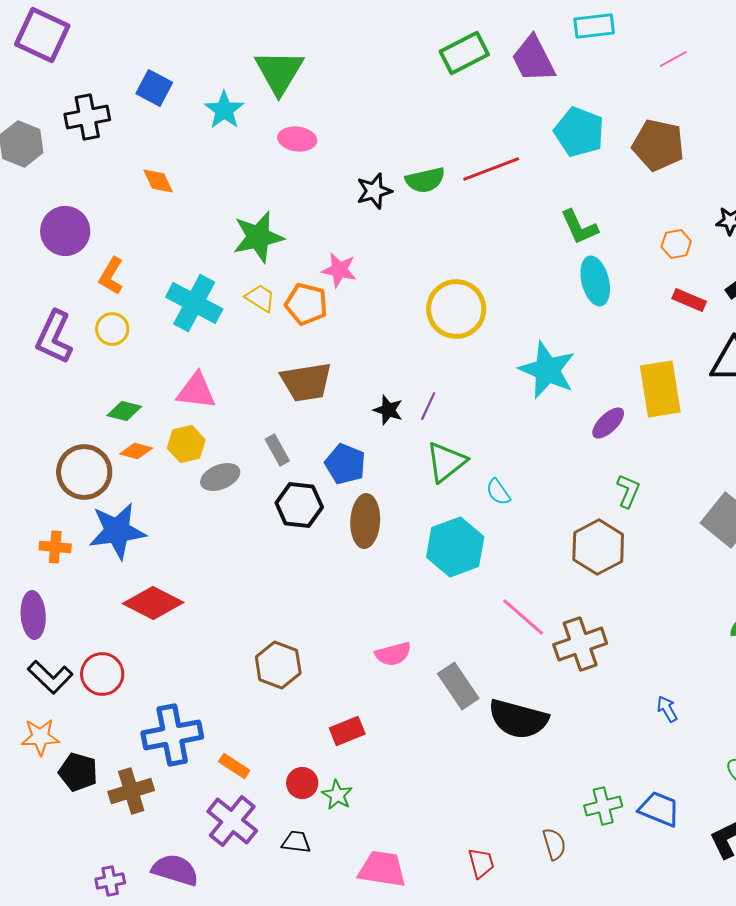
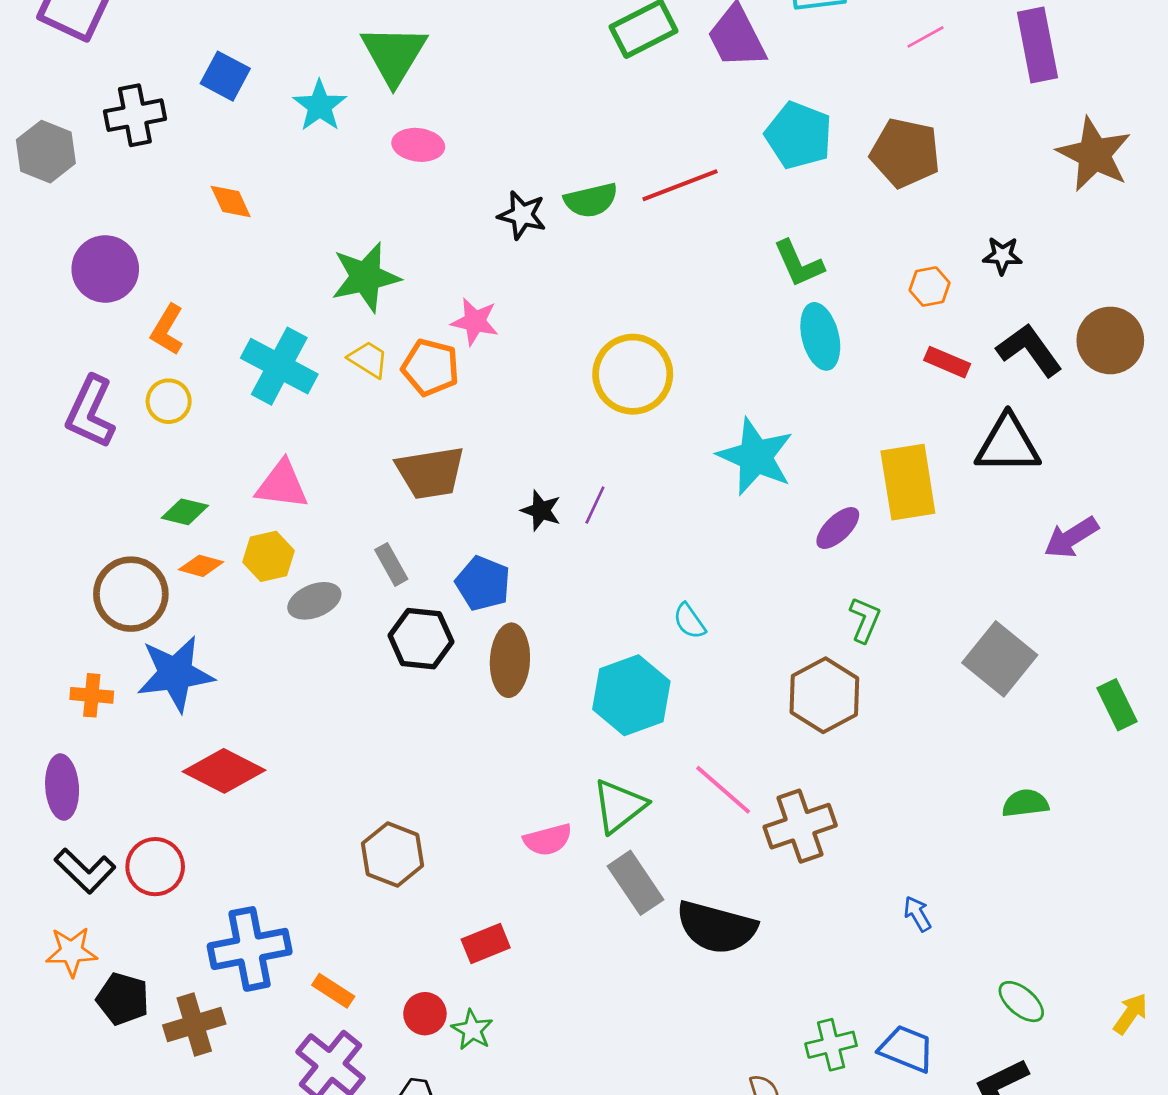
black star: (374, 191) -> (522, 215), turned 30
green triangle: (446, 462) -> (619, 806), moved

